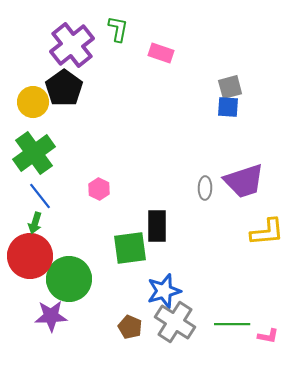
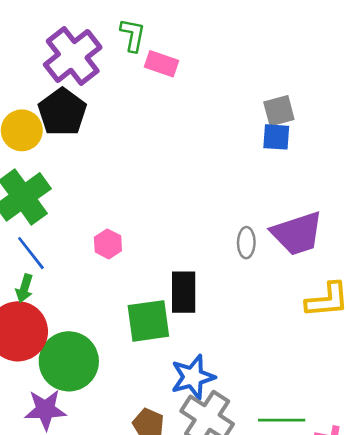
pink rectangle: (161, 53) -> (161, 64), moved

